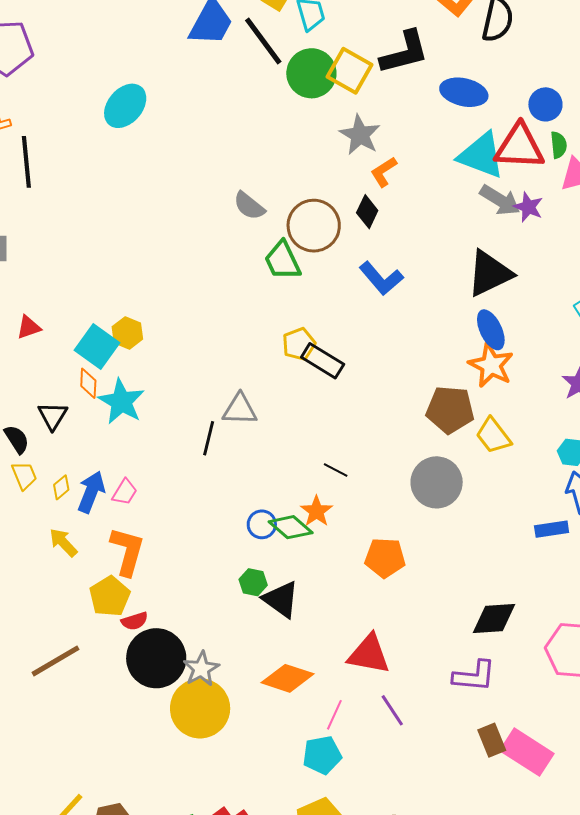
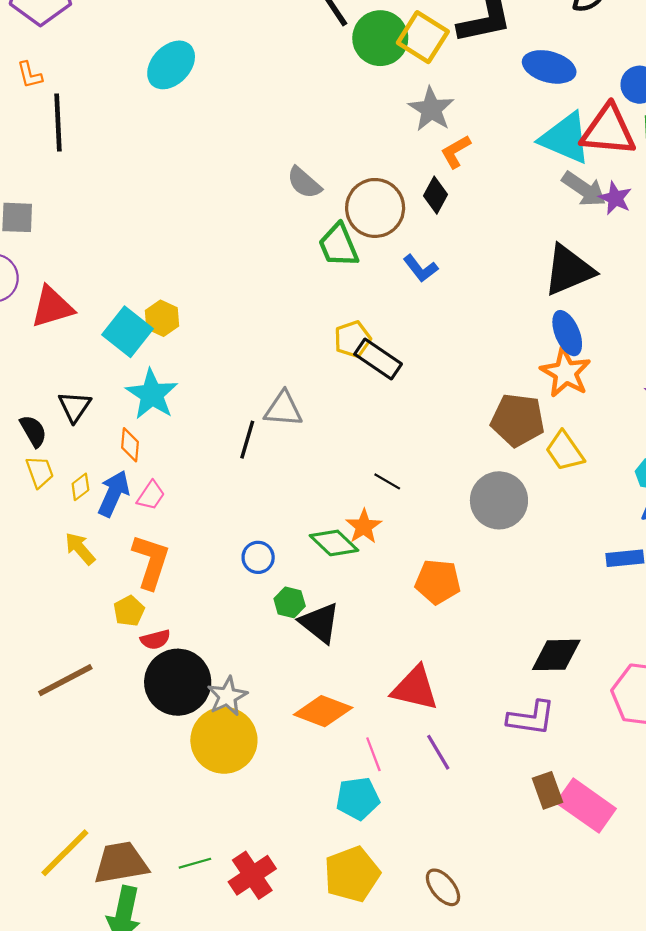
blue L-shape: (381, 278) -> (420, 268), moved, size x0.7
red triangle: (29, 327) -> (52, 307), size x1.6
orange diamond: (88, 383) -> (130, 445), moved
blue circle: (262, 524) -> (258, 557), moved
yellow pentagon: (110, 596) -> (129, 611), size x0.7
pink line: (334, 715) -> (373, 754), turned -48

